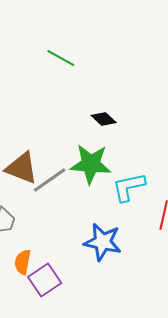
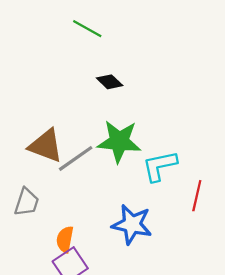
black diamond: (104, 119) -> (110, 82), moved
orange semicircle: (23, 262) -> (65, 239), moved

